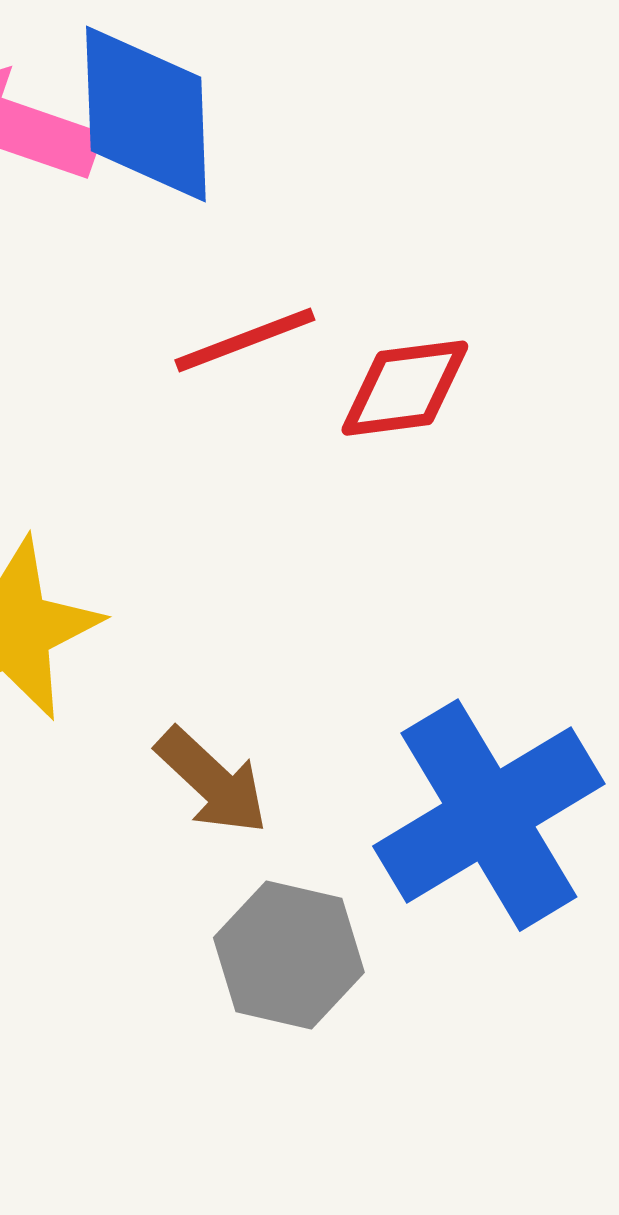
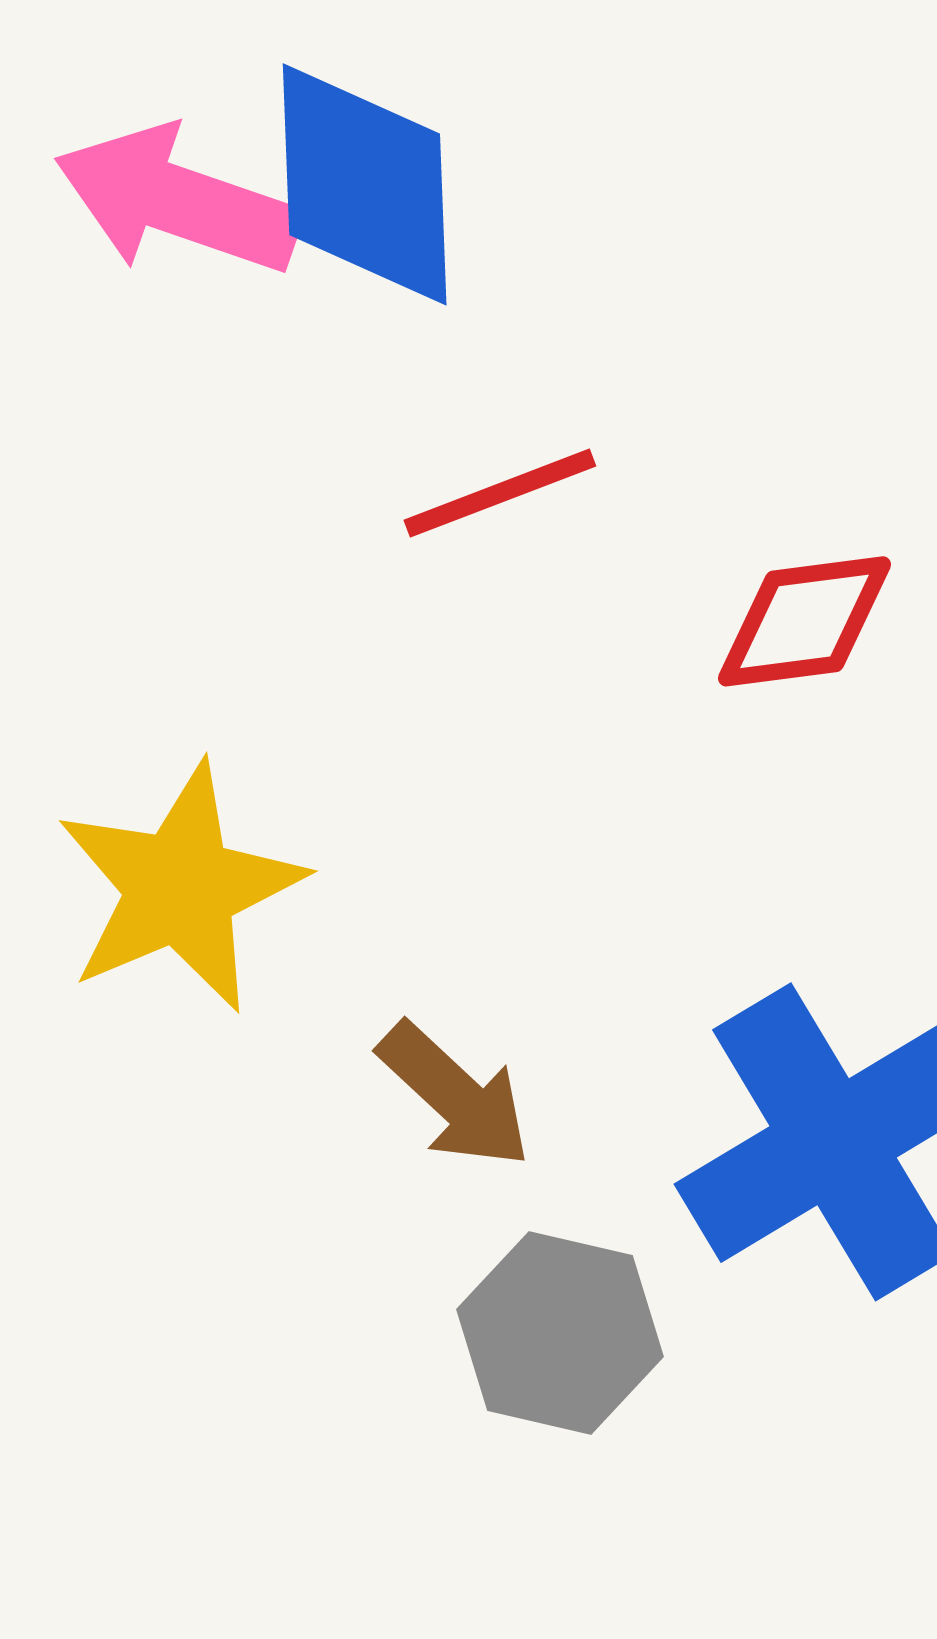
red diamond: (405, 388) -> (804, 621), moved

